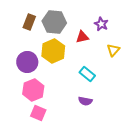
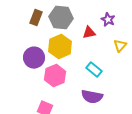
pink hexagon: (33, 90) -> (55, 76), moved
purple semicircle: (85, 101) -> (92, 97), size x1.5

